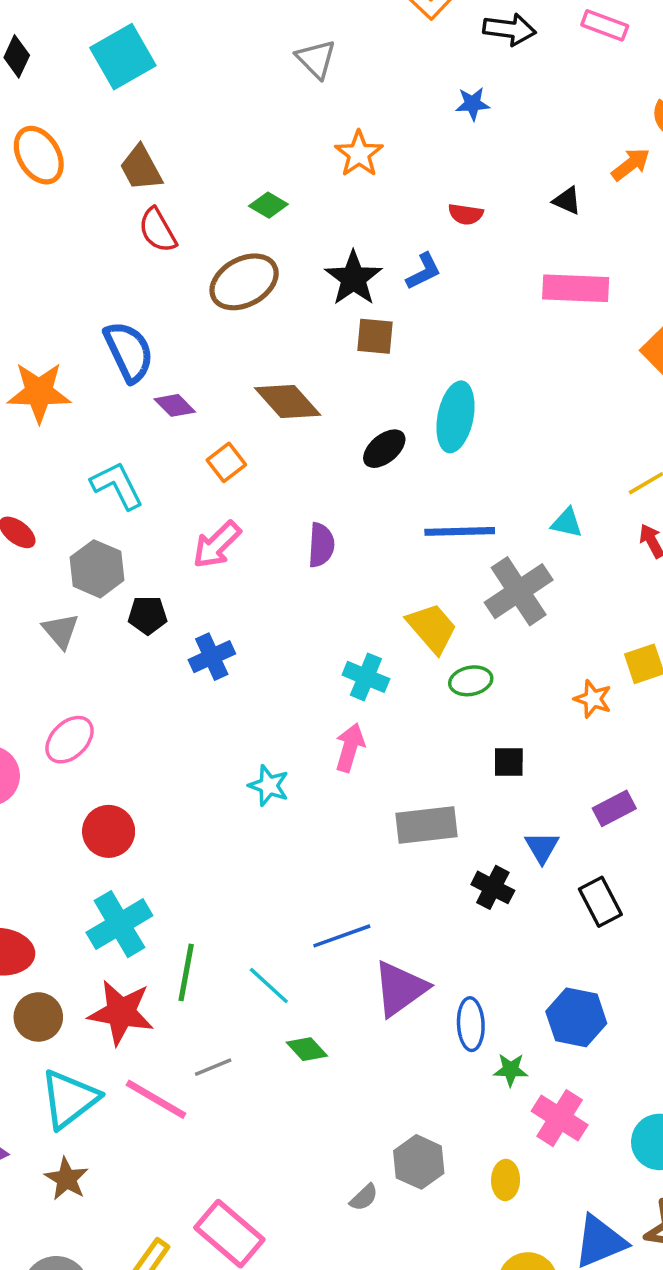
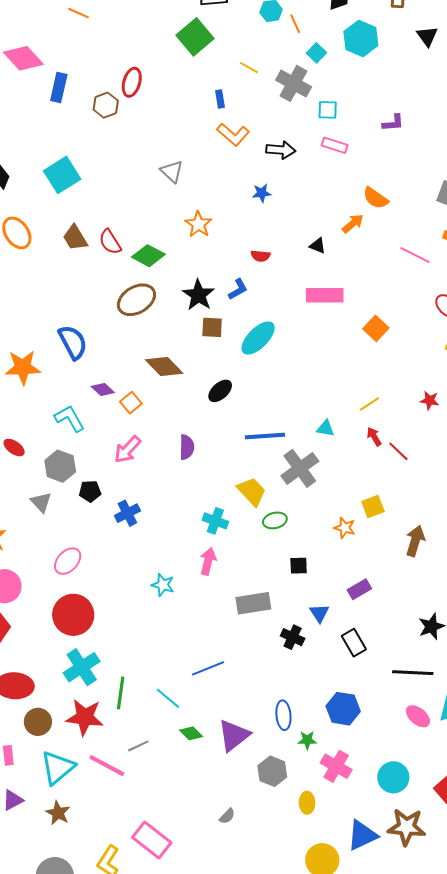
green diamond: (268, 205) -> (148, 256), size x1.5
red semicircle: (158, 230) -> (110, 242), moved
purple diamond: (175, 405) -> (103, 389), moved
cyan ellipse: (455, 417) -> (258, 338), moved, turned 36
pink ellipse: (69, 740) -> (68, 561), moved
red circle: (109, 831) -> (73, 615), size x1.4
purple triangle: (400, 989) -> (234, 735), moved
gray hexagon: (419, 1162) -> (272, 771), moved

